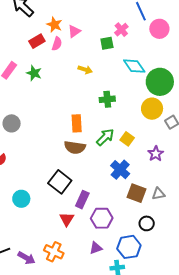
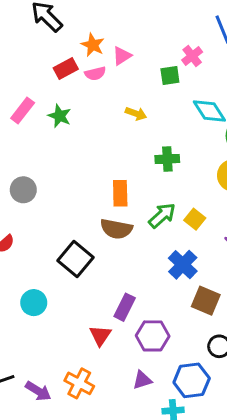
pink semicircle: (57, 44) -> (95, 73), turned 56
black square: (60, 182) -> (75, 259), moved

